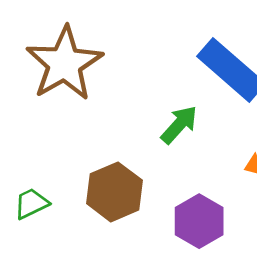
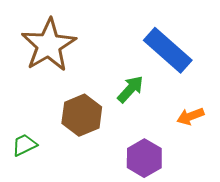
brown hexagon: (114, 192) -> (82, 115), moved

